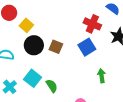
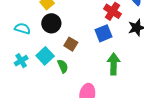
brown square: (56, 47) -> (71, 44), moved
green arrow: (102, 76) -> (114, 64), size x1.5

